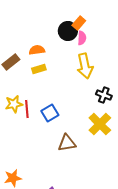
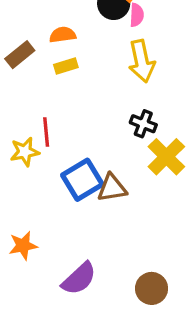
black cross: (104, 95) -> (143, 124), moved
yellow star: (14, 104) -> (25, 152), moved
blue square: (50, 113) -> (82, 180), moved, size x1.4

